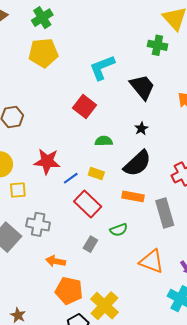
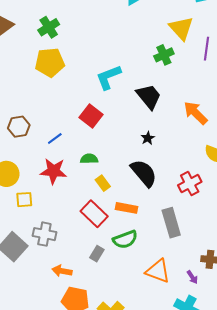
green cross: (157, 45) -> (164, 55), turned -36
green semicircle: (104, 141) -> (89, 159), moved
black semicircle: (137, 163) -> (144, 173), turned -88
yellow rectangle: (96, 173) -> (103, 183), turned 35
blue line: (71, 178) -> (55, 139), moved
orange rectangle: (133, 196) -> (127, 208), moved
green semicircle: (119, 230) -> (125, 239), size x1.4

